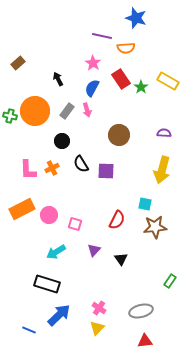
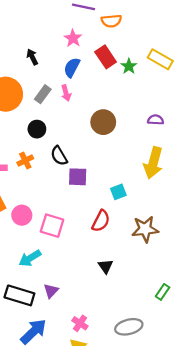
purple square: (106, 171) -> (78, 177), moved
cyan square: (145, 204) -> (118, 192), moved, turned -32
pink square: (75, 224) -> (52, 226), size x1.5
purple triangle: (94, 250) -> (51, 291), moved

